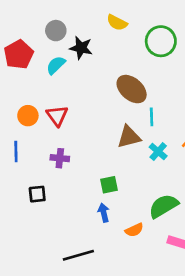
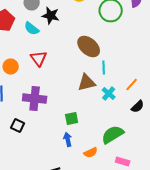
cyan semicircle: (56, 65) -> (32, 28), turned -98
red triangle: (57, 116) -> (39, 58), moved
purple cross: (60, 158) -> (35, 98), size x1.6
black square: (37, 194) -> (18, 126), turned 32

